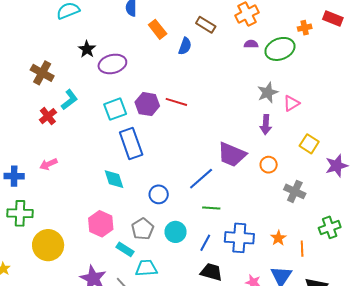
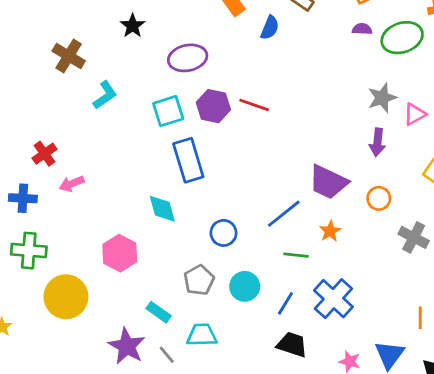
purple ellipse: (112, 64) -> (188, 58), moved
red cross: (48, 116) -> (44, 154), moved
pink hexagon: (101, 224) -> (120, 253), moved
blue cross: (239, 238) -> (333, 299), turned 36
orange star: (278, 238) -> (330, 231), moved
cyan rectangle: (125, 249) -> (159, 312), moved

